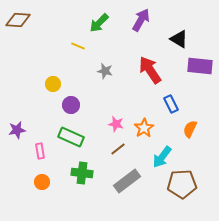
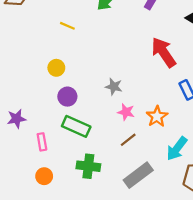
yellow line: (78, 46) -> (67, 26), moved
gray star: (105, 71) -> (114, 87), moved
purple circle: (71, 105) -> (67, 97), moved

